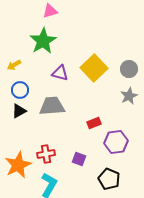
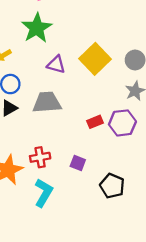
purple hexagon: (116, 142) -> (122, 123), moved

